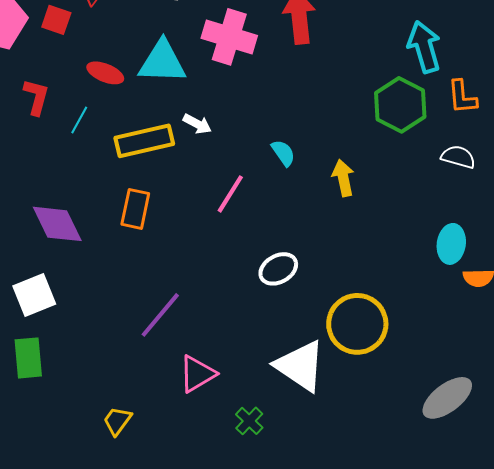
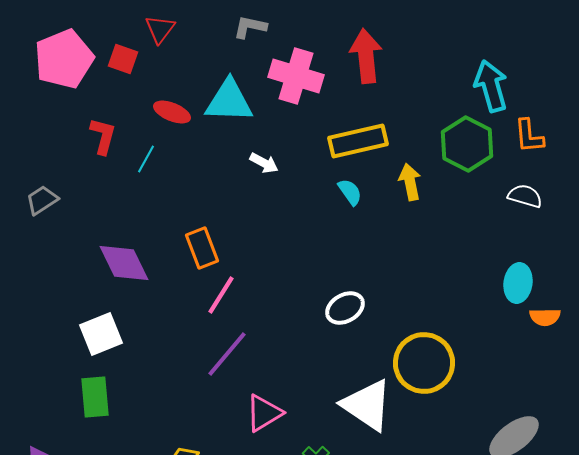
yellow rectangle: (144, 141) -> (358, 141), moved
yellow arrow: (343, 178) -> (410, 182), moved
pink line: (230, 194) -> (221, 295), moved
orange rectangle: (135, 209) -> (202, 248), turned -33

